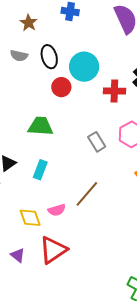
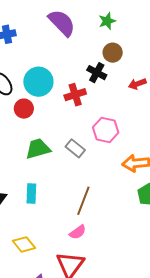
green trapezoid: (41, 126) -> (38, 149), moved
pink semicircle: (57, 210) -> (78, 232), moved
yellow diamond: (30, 218) -> (24, 244), moved

